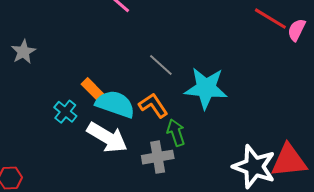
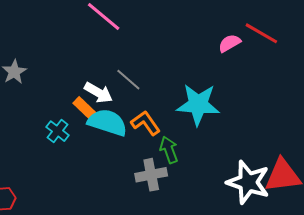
pink semicircle: (297, 30) -> (230, 43), moved, turned 35
gray line: (161, 65) -> (128, 80), moved
white arrow: (107, 137) -> (98, 93), moved, size x0.7

